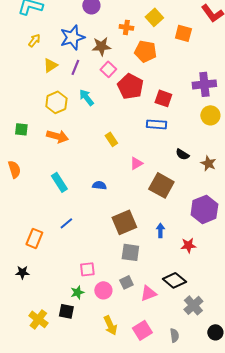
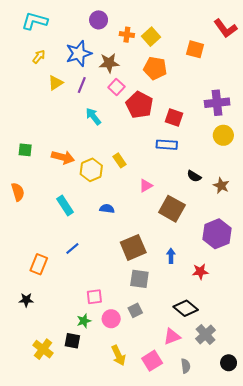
yellow square: (154, 17) -> (151, 37), moved
orange cross: (126, 27) -> (127, 35), moved
yellow hexagon: (56, 102) -> (91, 170), moved
pink triangle: (148, 293) -> (172, 337), moved

